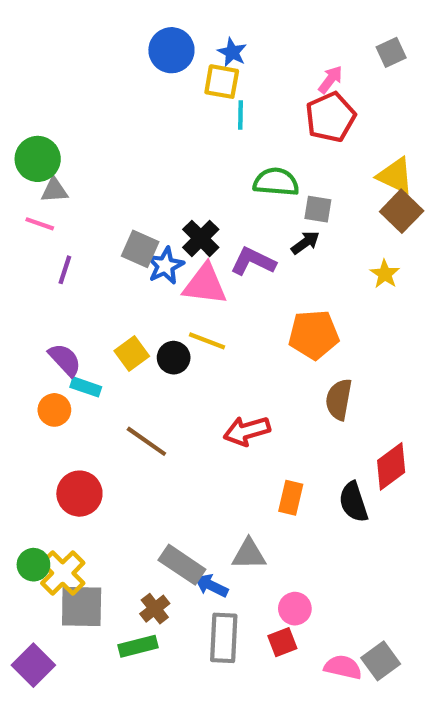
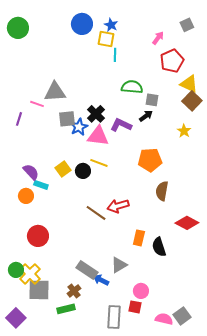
red pentagon: (330, 117) -> (172, 61), moved
green circle: (38, 159) -> (18, 28), moved
gray triangle: (54, 190) -> (55, 92), moved, size x1.6
pink line: (40, 224) -> (37, 104), moved
gray square: (140, 249) -> (67, 119), turned -30
purple line: (65, 270) -> (19, 119), moved
brown line: (146, 441) -> (96, 213), moved
red diamond: (391, 466) -> (187, 223), turned 65
black semicircle: (353, 502) -> (159, 247), moved
gray triangle: (249, 554) -> (119, 265), turned -30
gray rectangle: (224, 638) -> (114, 317), moved
red square: (282, 642) -> (135, 307), turned 32

